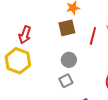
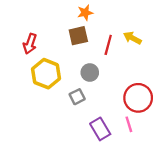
gray circle: (69, 60) -> (90, 73), moved
yellow hexagon: (18, 61) -> (46, 74), moved

